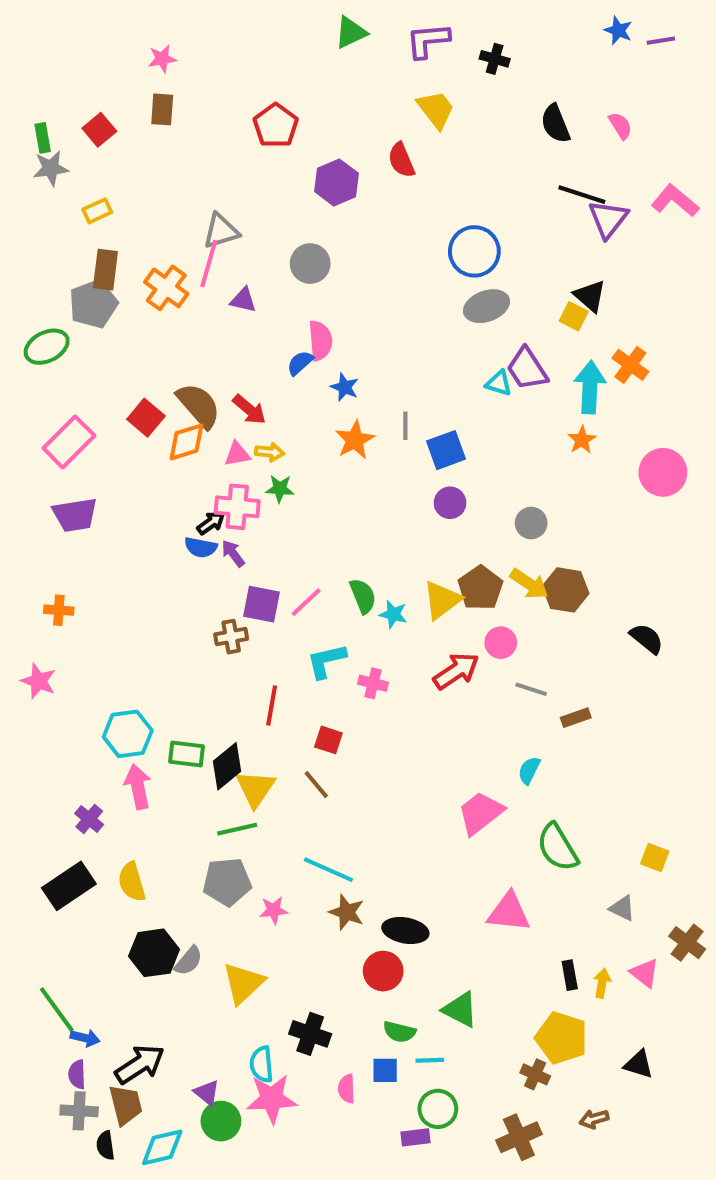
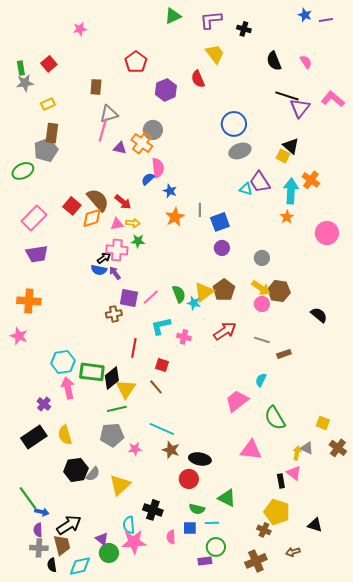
brown rectangle: (162, 109) -> (96, 87), moved
orange cross: (166, 288) -> (142, 143), moved
brown pentagon: (480, 588) -> (224, 290), moved
yellow triangle: (442, 600) -> (204, 292), moved
orange cross: (59, 610) -> (29, 301), size x1.6
pink circle: (501, 643) -> (262, 304), moved
green rectangle: (186, 754) -> (92, 372), size x1.4
brown cross: (687, 943) -> (338, 448), moved
pink triangle: (645, 973) -> (294, 473), moved
yellow arrow: (602, 983) -> (297, 453), moved

